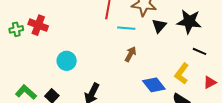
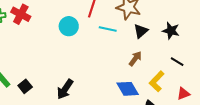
black star: (189, 22) -> (171, 31), size x0.7
brown arrow: (130, 54) -> (135, 59), moved
cyan circle: (67, 61) -> (69, 26), moved

